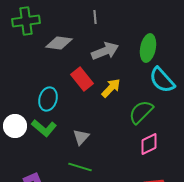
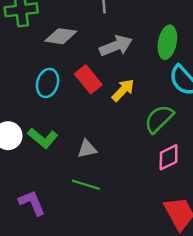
cyan ellipse: (48, 99) -> (48, 83), moved
gray triangle: (81, 137) -> (87, 149), turned 36

